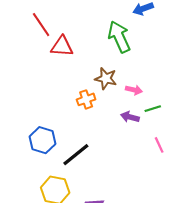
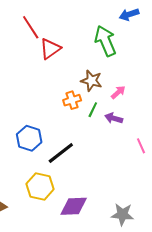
red triangle: (62, 46) -> (50, 49), turned -40
pink arrow: (134, 90) -> (118, 92), turned -56
green line: (153, 109) -> (93, 110), moved, turned -49

